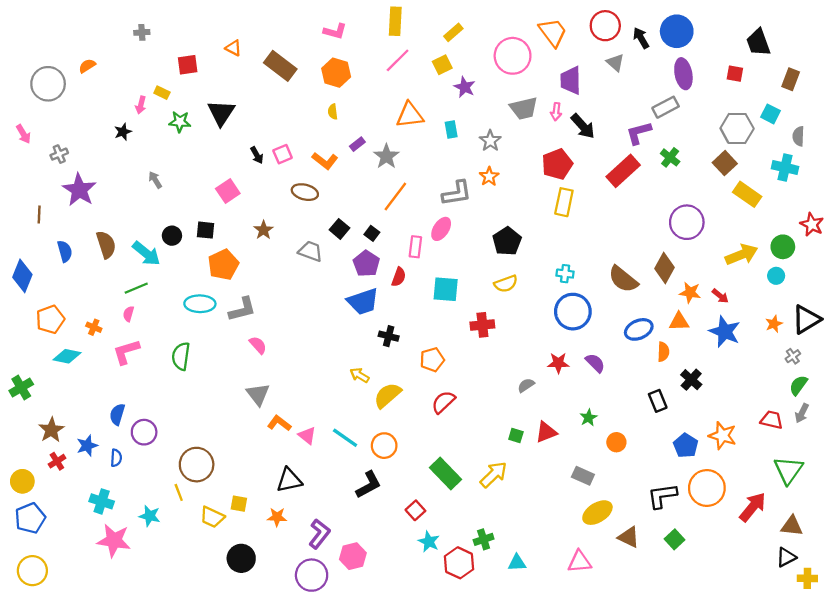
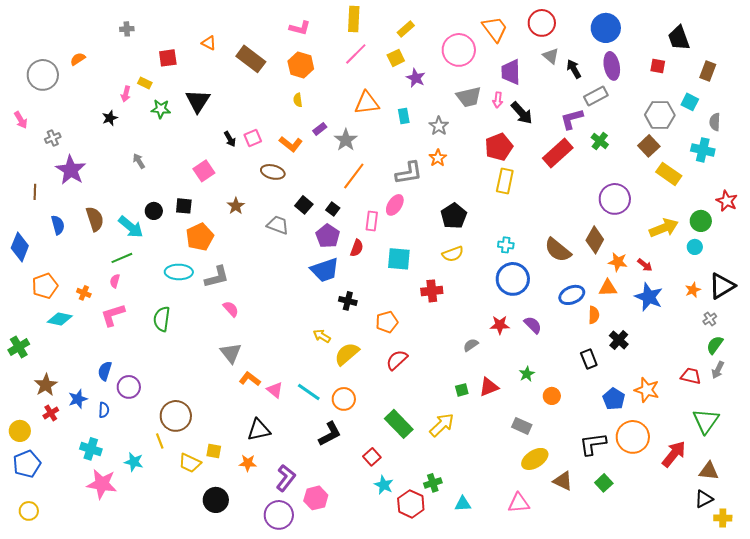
black arrow: (641, 38) -> (574, 69), moved
green square: (516, 436) -> (462, 390), turned -32
yellow circle: (32, 571) -> (29, 511), size x0.7

